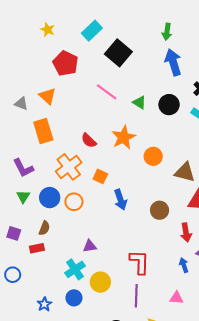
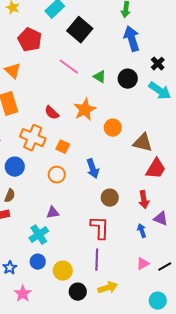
orange cross: (69, 167) -> (33, 138), turned -30
blue arrow: (120, 200) -> (93, 169), moved
orange circle: (74, 202) -> (57, 175), moved
brown circle: (160, 210) -> (110, 198), moved
yellow circle: (100, 282) -> (63, 271), moved
pink triangle: (176, 298) -> (143, 264), moved, turned -32

